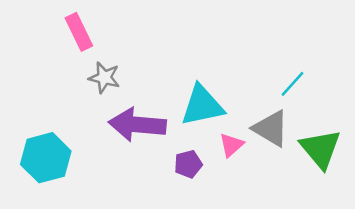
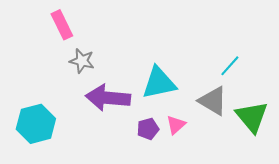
pink triangle: (231, 145) -> (176, 125), moved

